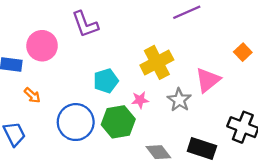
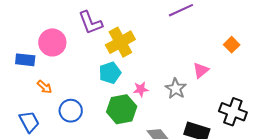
yellow cross: (157, 62) -> (120, 42), moved
pink triangle: (208, 80) -> (201, 70), size x0.7
blue circle: (76, 122) -> (71, 111), moved, size x0.7

